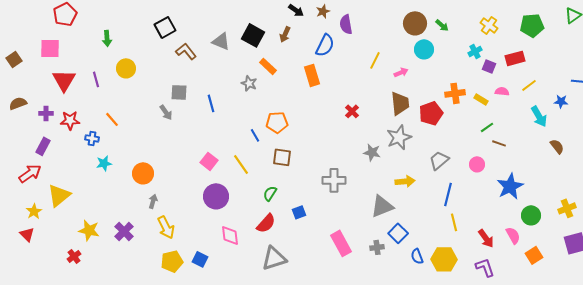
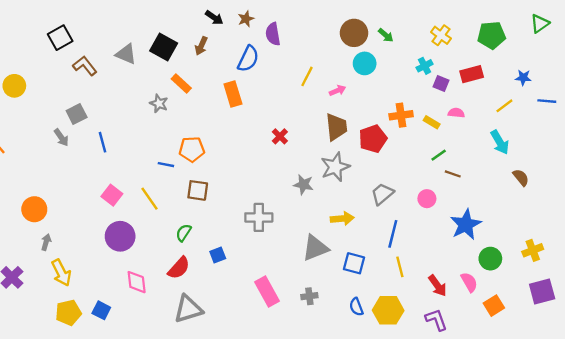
yellow line: (529, 85) -> (504, 106), moved
gray square: (179, 92) -> (77, 114), turned -30
blue star: (561, 101) -> (523, 78), moved
blue line: (211, 103) -> (102, 142), moved
blue line: (255, 135) -> (166, 165), turned -48
blue square: (398, 233) -> (354, 263), moved, turned -30

